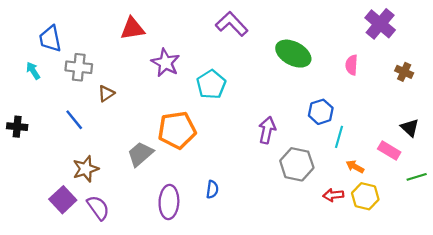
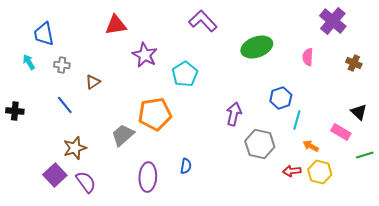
green ellipse: (293, 54) -> (257, 47), turned -48
gray cross: (79, 67) -> (62, 65), moved, size x0.7

